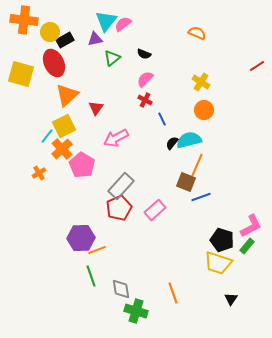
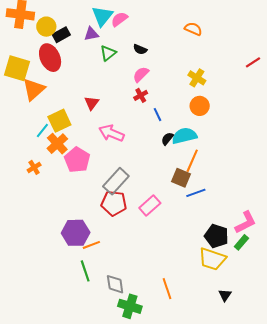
orange triangle: (67, 95) -> (34, 89), moved
red cross: (145, 100) -> (141, 95), turned 32
pink arrow: (116, 138) -> (111, 133), turned 50
red pentagon: (119, 208) -> (114, 203), turned 30

